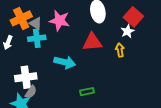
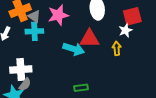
red square: (133, 17) -> (132, 16), turned 30
pink star: (59, 20) -> (58, 15), turned -30
cyan arrow: (65, 62) -> (74, 49), moved

